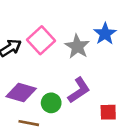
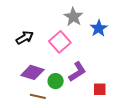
pink square: (41, 40) -> (60, 42), moved
gray star: (77, 46) -> (73, 17), moved

